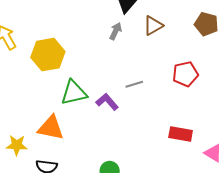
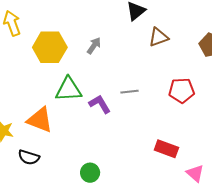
gray arrow: (116, 31) -> (94, 46), moved

